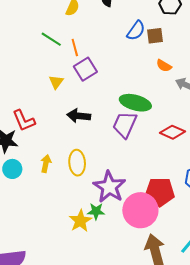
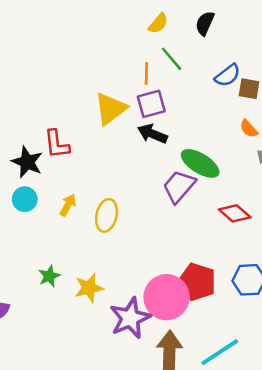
green line: (51, 39) -> (172, 59), moved
yellow triangle: (56, 82) -> (111, 109), size x1.8
black arrow: (79, 116) -> (152, 134), moved
purple star: (109, 187) -> (130, 318), moved
green star: (96, 211) -> (49, 276), moved, turned 30

